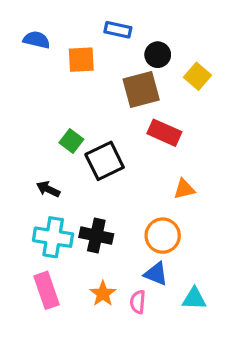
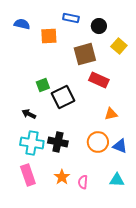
black circle: (158, 55) -> (99, 26), moved
green square: (71, 141) -> (43, 85), turned 32
blue triangle: (156, 274) -> (120, 146), moved

